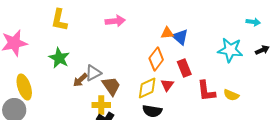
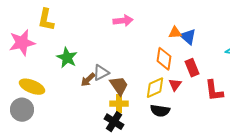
yellow L-shape: (59, 20) -> (46, 20), moved
orange diamond: (156, 59) -> (164, 59), turned -30
yellow ellipse: (24, 87) -> (32, 87), turned -50
yellow cross: (101, 105) -> (119, 104), moved

